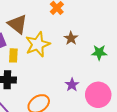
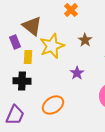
purple star: (72, 85) -> (77, 73), moved

